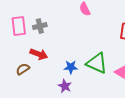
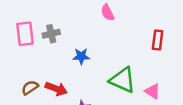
red arrow: (39, 54) -> (56, 89), moved
blue star: (71, 67) -> (81, 56), moved

